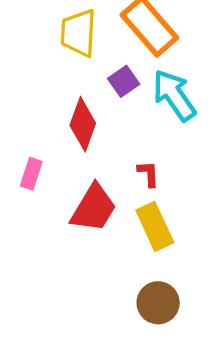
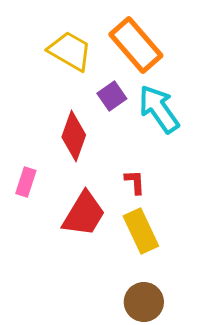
yellow trapezoid: (78, 33) -> (70, 51), turned 117

